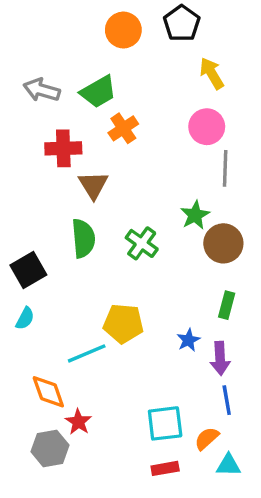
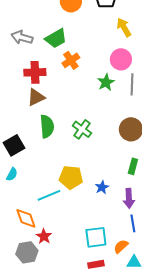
brown triangle: (93, 185) -> (36, 97), moved, turned 36
green star: (195, 215) -> (106, 82), moved
blue star: (188, 340) -> (102, 187), moved

